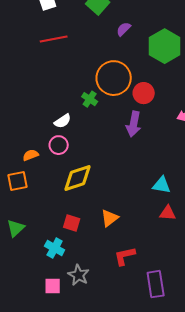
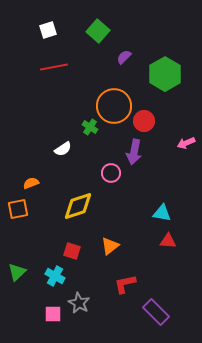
pink circle: (59, 145) -> (111, 173), moved
green triangle: (16, 228) -> (17, 272), moved
purple rectangle: (156, 284) -> (156, 312), turned -36

